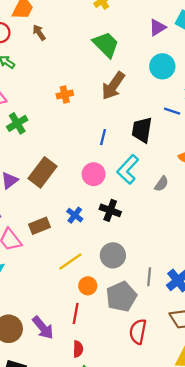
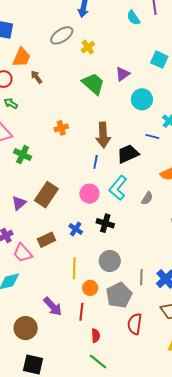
purple triangle: (157, 27) -> (123, 74), moved
brown arrow: (113, 86) -> (103, 135), moved, turned -35
green cross: (17, 123) -> (23, 155), turned -30
black trapezoid: (142, 130) -> (128, 154), turned 60
yellow line: (70, 262) -> (74, 268), turned -50
purple arrow: (43, 328) -> (53, 306), moved
red semicircle: (78, 349) -> (96, 336), moved

